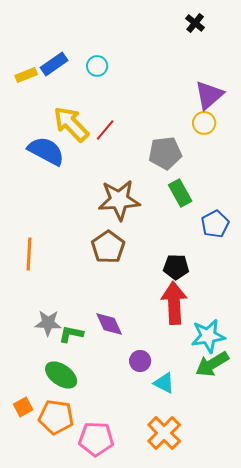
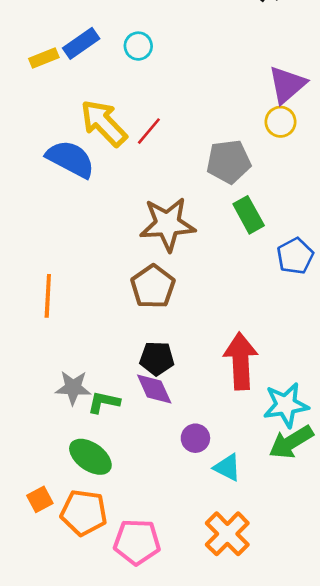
black pentagon: (176, 267) -> (157, 358), moved

